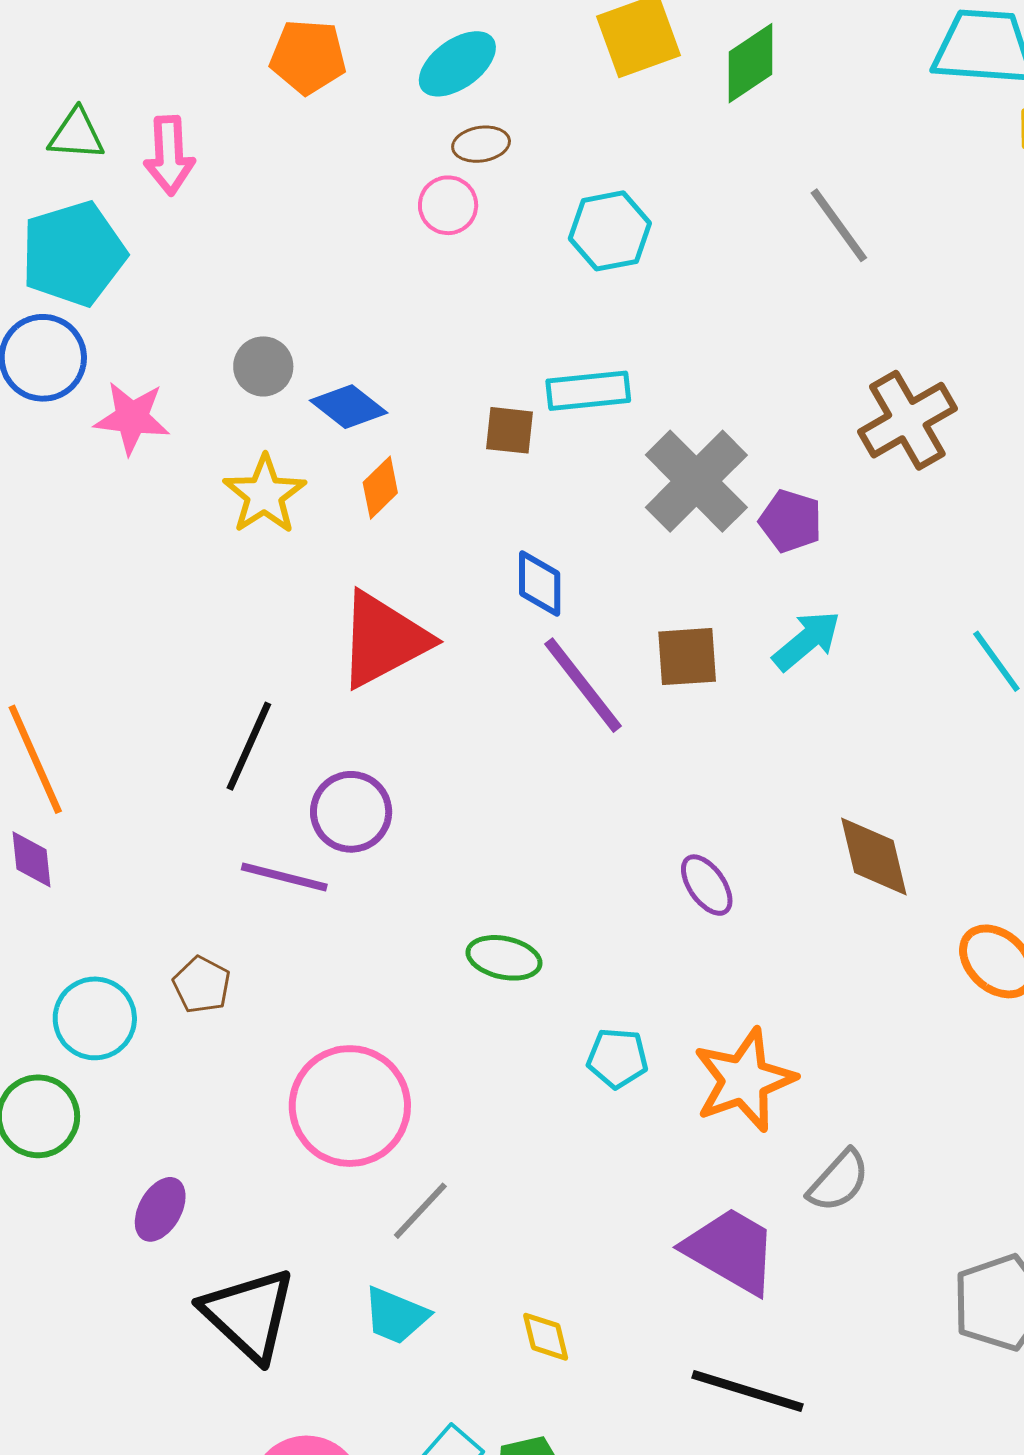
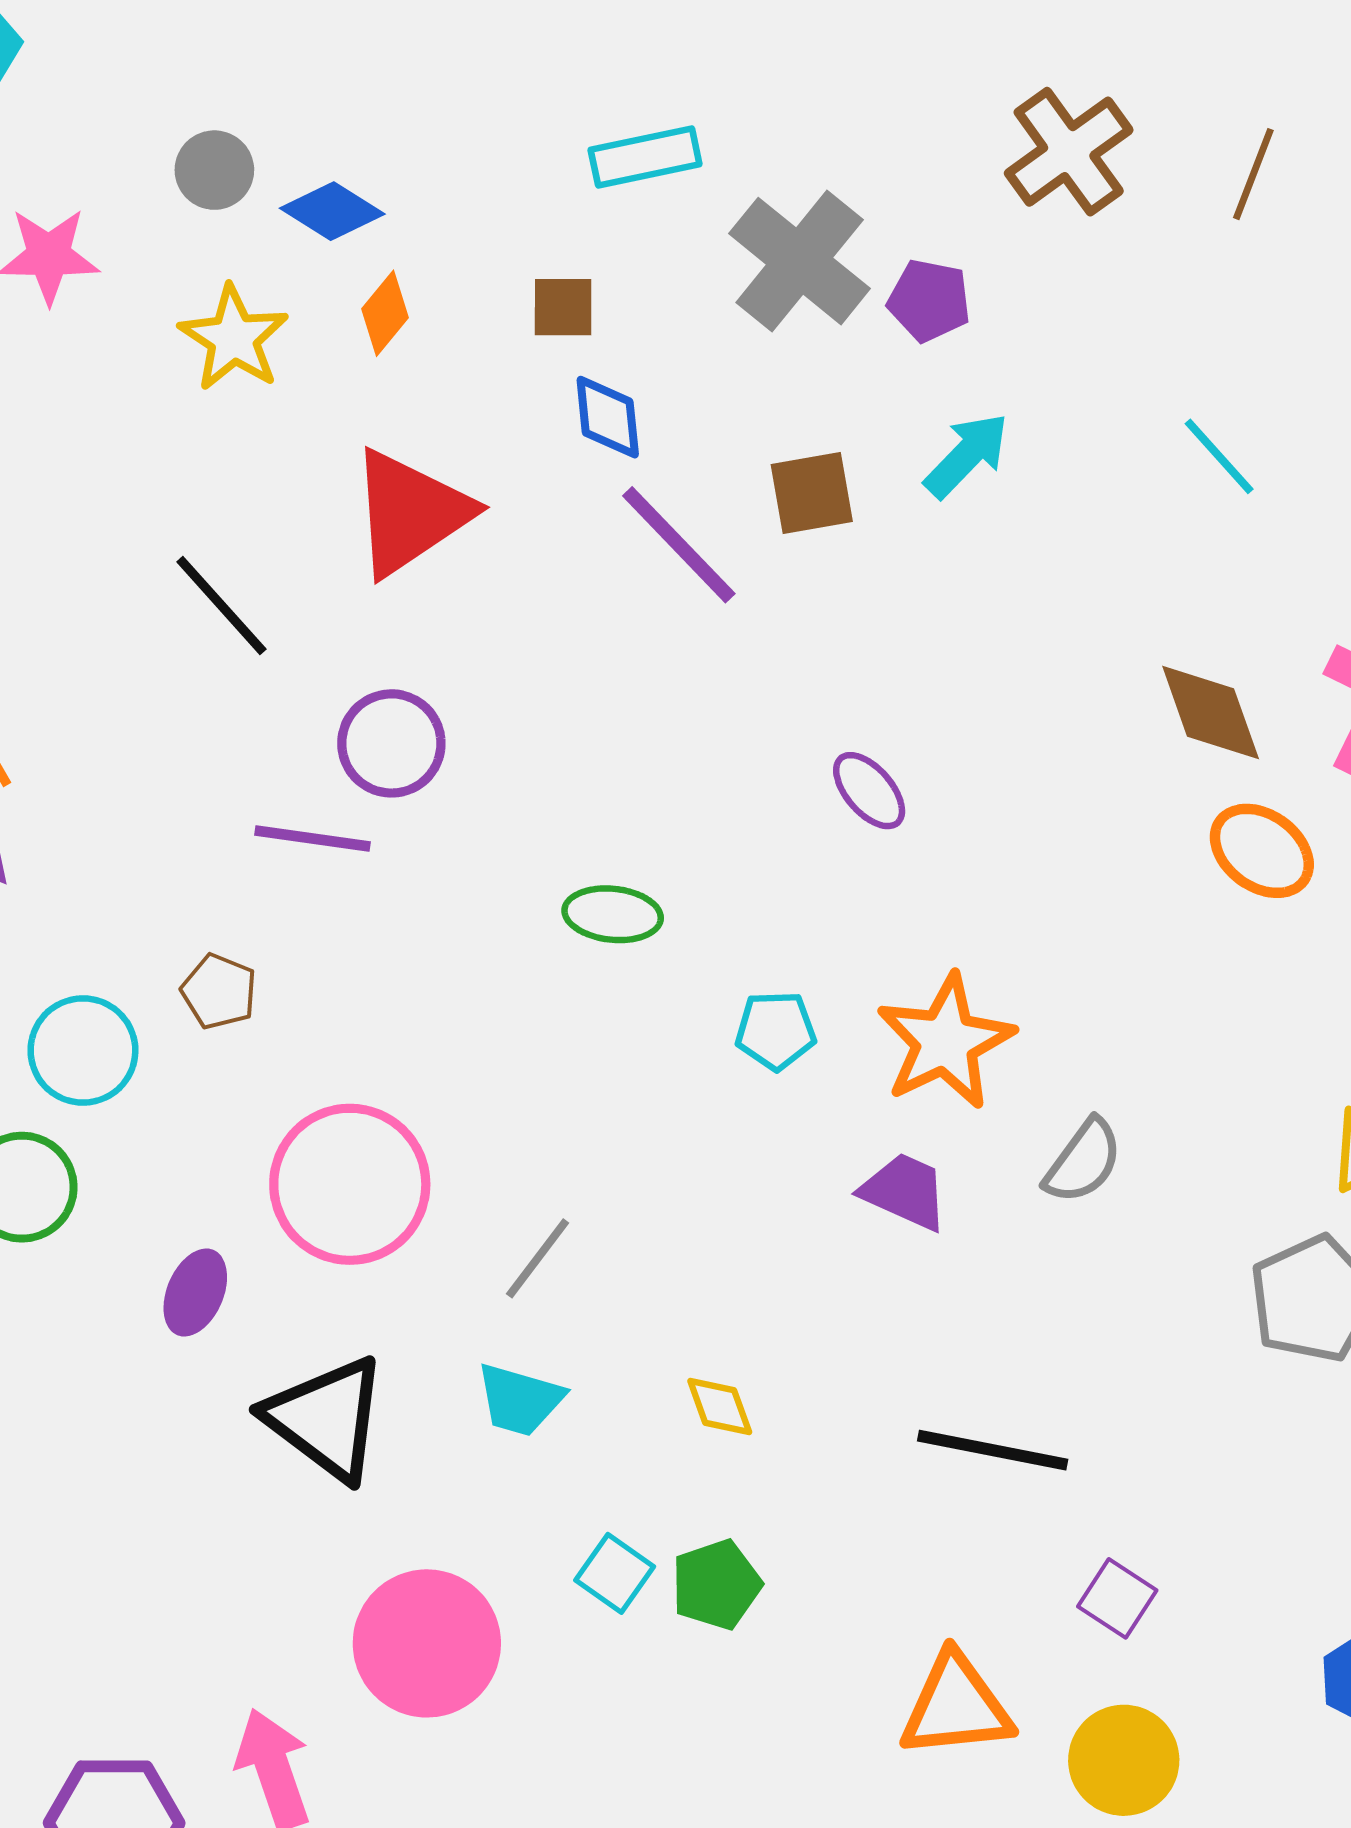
brown square: (510, 430) -> (563, 307), moved
black line: (249, 746) -> (221, 606), moved, turned -60
brown diamond: (874, 856) -> (1211, 713), moved
pink circle: (350, 1106) -> (350, 1184), moved
purple trapezoid: (731, 1250) -> (905, 1191), moved, size x0.7

